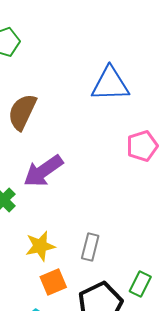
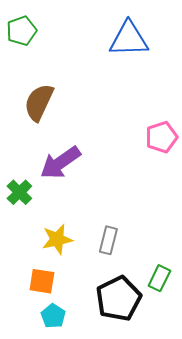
blue triangle: (110, 84) -> (129, 39), moved
orange square: (53, 282) -> (42, 281), moved, turned 32

